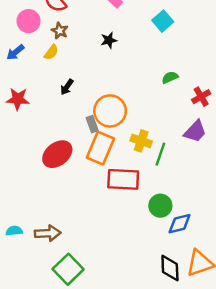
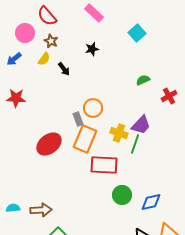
black arrow: (67, 87) -> (64, 69), moved, turned -72
orange circle: (110, 111) -> (93, 108), size x0.7
purple trapezoid: (195, 131) -> (141, 125), moved
green circle: (160, 206) -> (122, 195), moved

